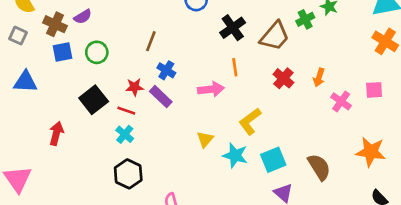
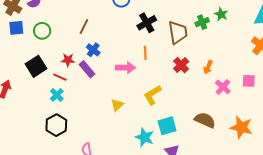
brown trapezoid: (275, 36) -> (178, 32), turned -55
cyan star: (235, 155) -> (145, 137), moved
brown semicircle: (319, 167) -> (205, 120), moved, turned -40

